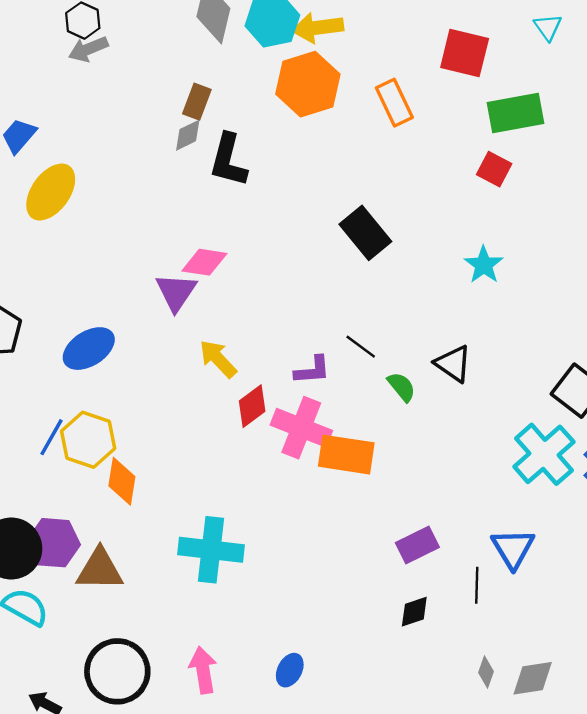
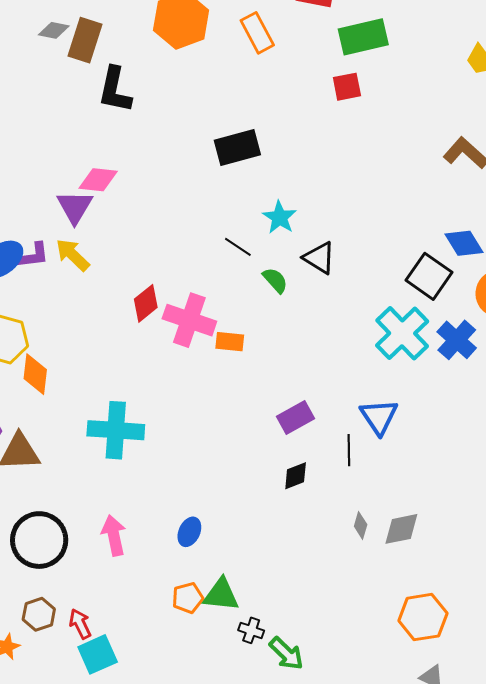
brown rectangle: (197, 102) -> (85, 40), size x1.4
gray diamond: (188, 135) -> (54, 30), moved, turned 40
red square: (494, 169) -> (347, 87), turned -36
black rectangle: (365, 233) -> (237, 148), turned -63
cyan star: (484, 265) -> (280, 217), moved
yellow arrow: (218, 359) -> (73, 255), moved
purple L-shape: (312, 370) -> (33, 255), moved
orange rectangle: (346, 455) -> (230, 342), size x0.6

